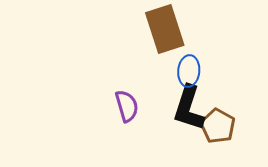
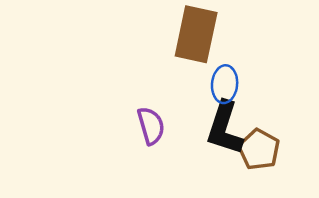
brown rectangle: (165, 29) -> (196, 34), turned 30

